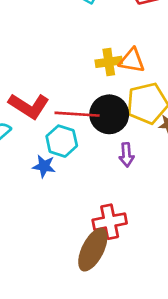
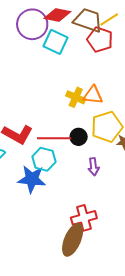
yellow cross: (109, 62) -> (76, 97), turned 36
black circle: (109, 114) -> (79, 137), size x0.6
blue star: (44, 166) -> (32, 179), size x1.6

